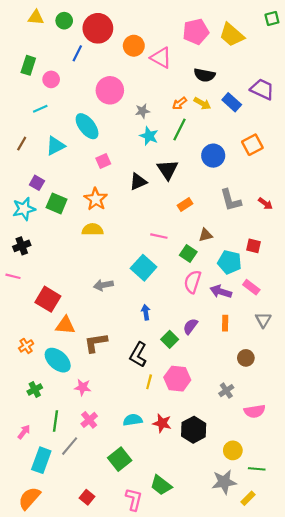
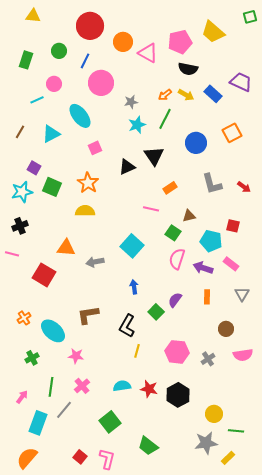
green circle: (64, 21) -> (59, 51), moved
pink pentagon: (196, 32) -> (180, 42), moved
blue line: (77, 53) -> (85, 61), moved
pink circle: (51, 79) -> (54, 84), moved
cyan star: (149, 136) -> (137, 125), turned 30
pink line: (159, 236) -> (151, 209), moved
orange triangle: (65, 325) -> (66, 248), moved
pink hexagon: (177, 379) -> (177, 352), moved
pink semicircle: (255, 411) -> (243, 355), moved
pink L-shape: (134, 499) -> (107, 459), moved

